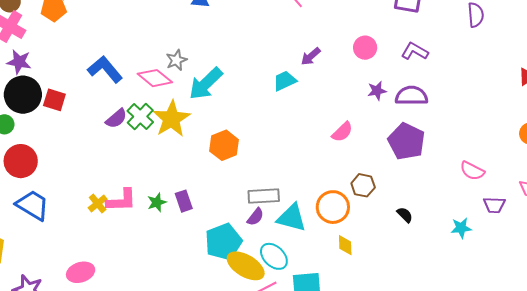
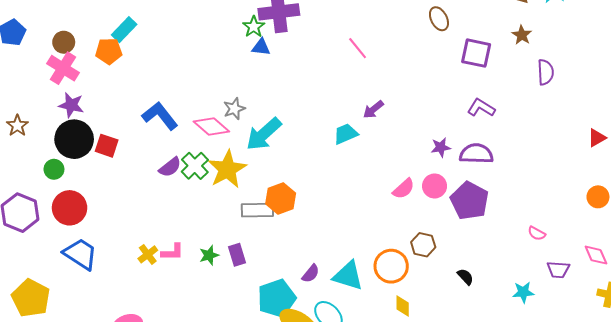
pink circle: (365, 48) -> (435, 186), moved
pink semicircle: (472, 171) -> (537, 233), size x0.7
gray rectangle: (264, 196) -> (257, 210), moved
pink L-shape: (121, 200) -> (173, 252), size x0.7

